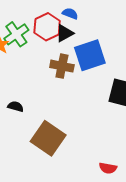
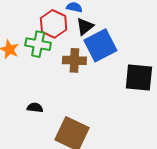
black triangle: (65, 33) -> (85, 27), moved
green cross: (16, 34) -> (38, 44), moved, turned -35

